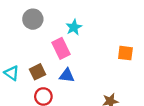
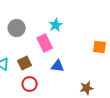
gray circle: (33, 19) -> (17, 28), moved
blue triangle: (67, 75) -> (58, 66), moved

